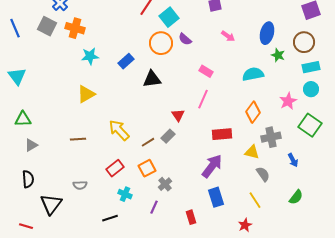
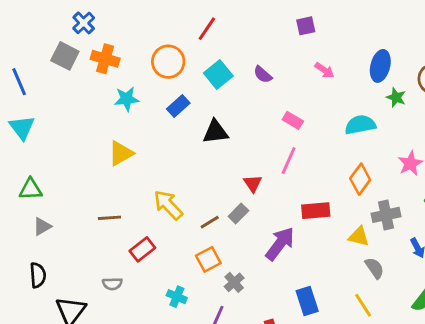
cyan square: (169, 17) -> (218, 75), moved
blue line: (15, 28) -> (19, 82), moved
orange circle: (161, 43) -> (168, 62), moved
purple arrow: (212, 166) -> (280, 244), moved
red rectangle: (115, 168) -> (142, 249), moved

